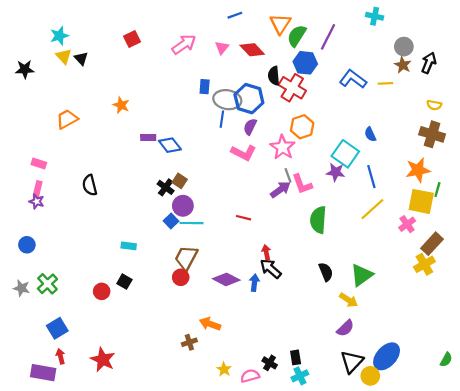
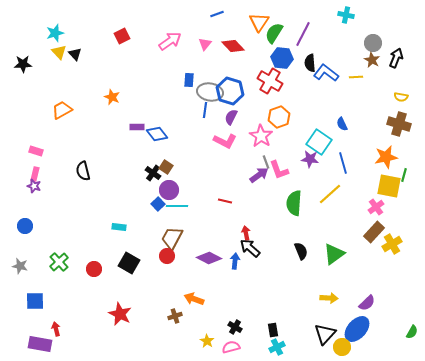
black semicircle: (274, 76) -> (310, 63), moved
yellow line: (372, 209) -> (330, 194), moved
brown rectangle: (432, 244) -> (374, 232), moved
black square: (124, 282) -> (129, 263), moved, size x1.5
green cross: (47, 284) -> (59, 262), moved
yellow arrow: (349, 300) -> (329, 298), moved, turned -30
blue square: (57, 328) -> (35, 301), moved, turned 30
purple semicircle: (345, 328) -> (367, 303), moved
red star: (103, 360) -> (120, 314), moved
black cross: (270, 363) -> (235, 327), moved

